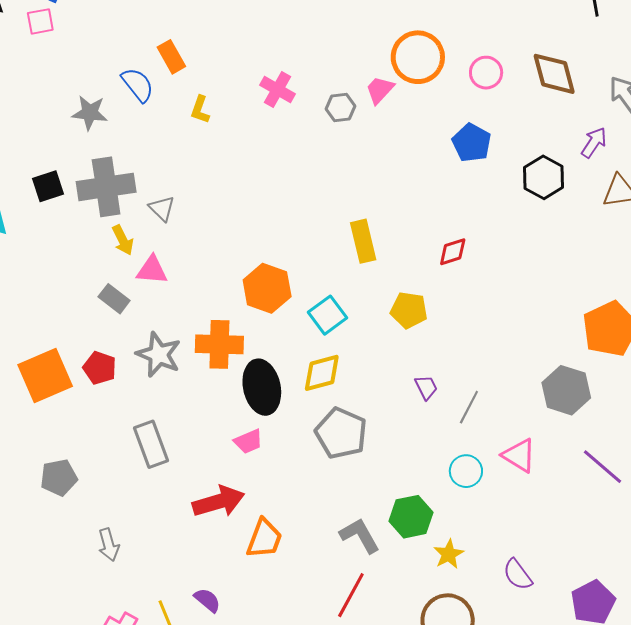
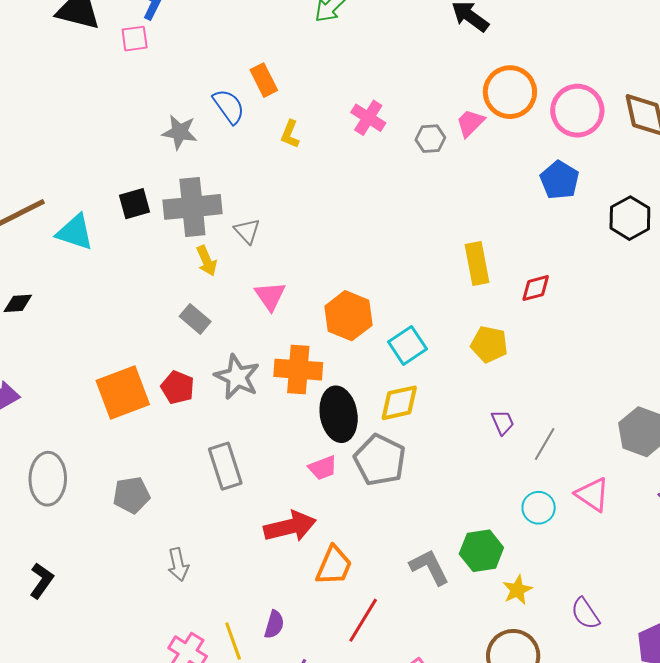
pink circle: (486, 73) -> (577, 111), size x1.6
yellow rectangle: (363, 241) -> (477, 264), moved
pink triangle: (152, 270) -> (270, 296), moved, turned 48
gray pentagon: (341, 433) -> (380, 460), moved
red line: (351, 595) -> (363, 620), moved
purple semicircle: (207, 600) -> (274, 624), turned 64

